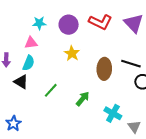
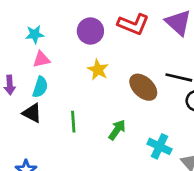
cyan star: (39, 23) -> (35, 34), moved
brown ellipse: (104, 69) -> (143, 87), turned -45
green line: (51, 90) -> (73, 122), turned -42

